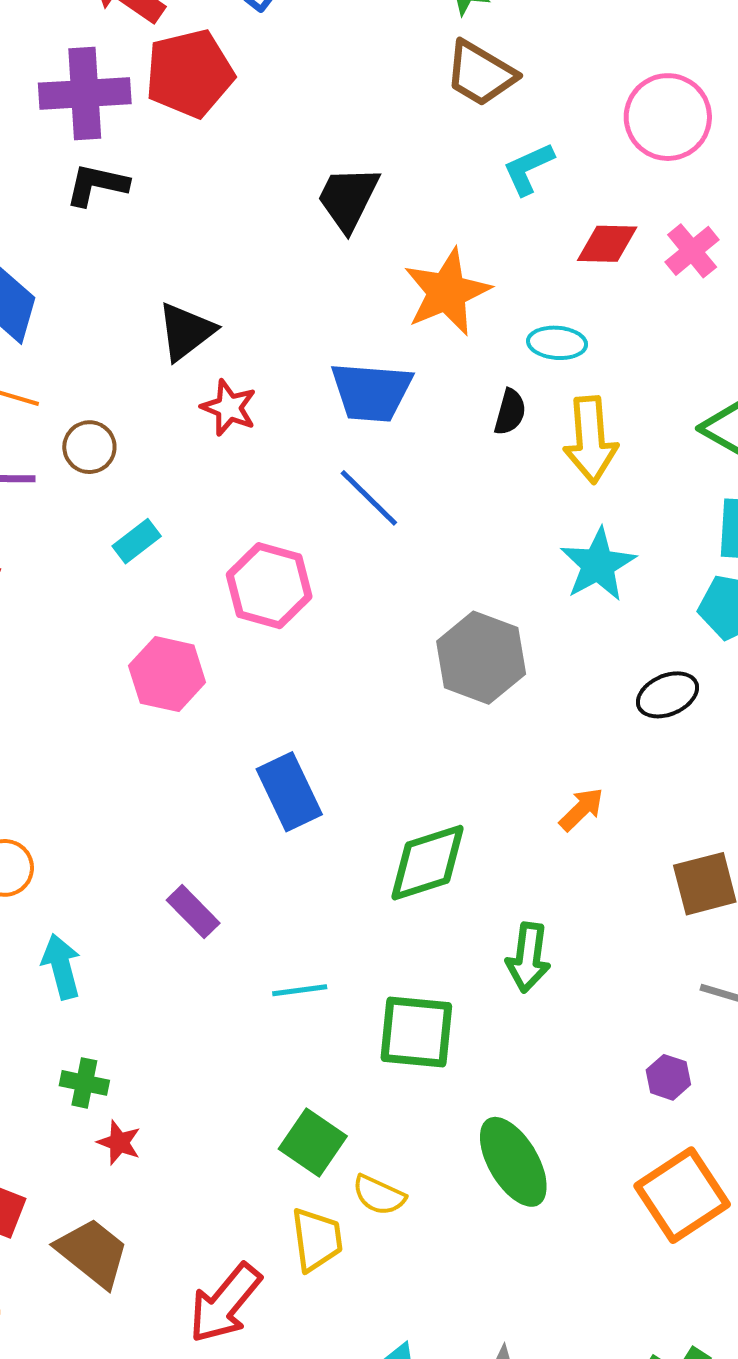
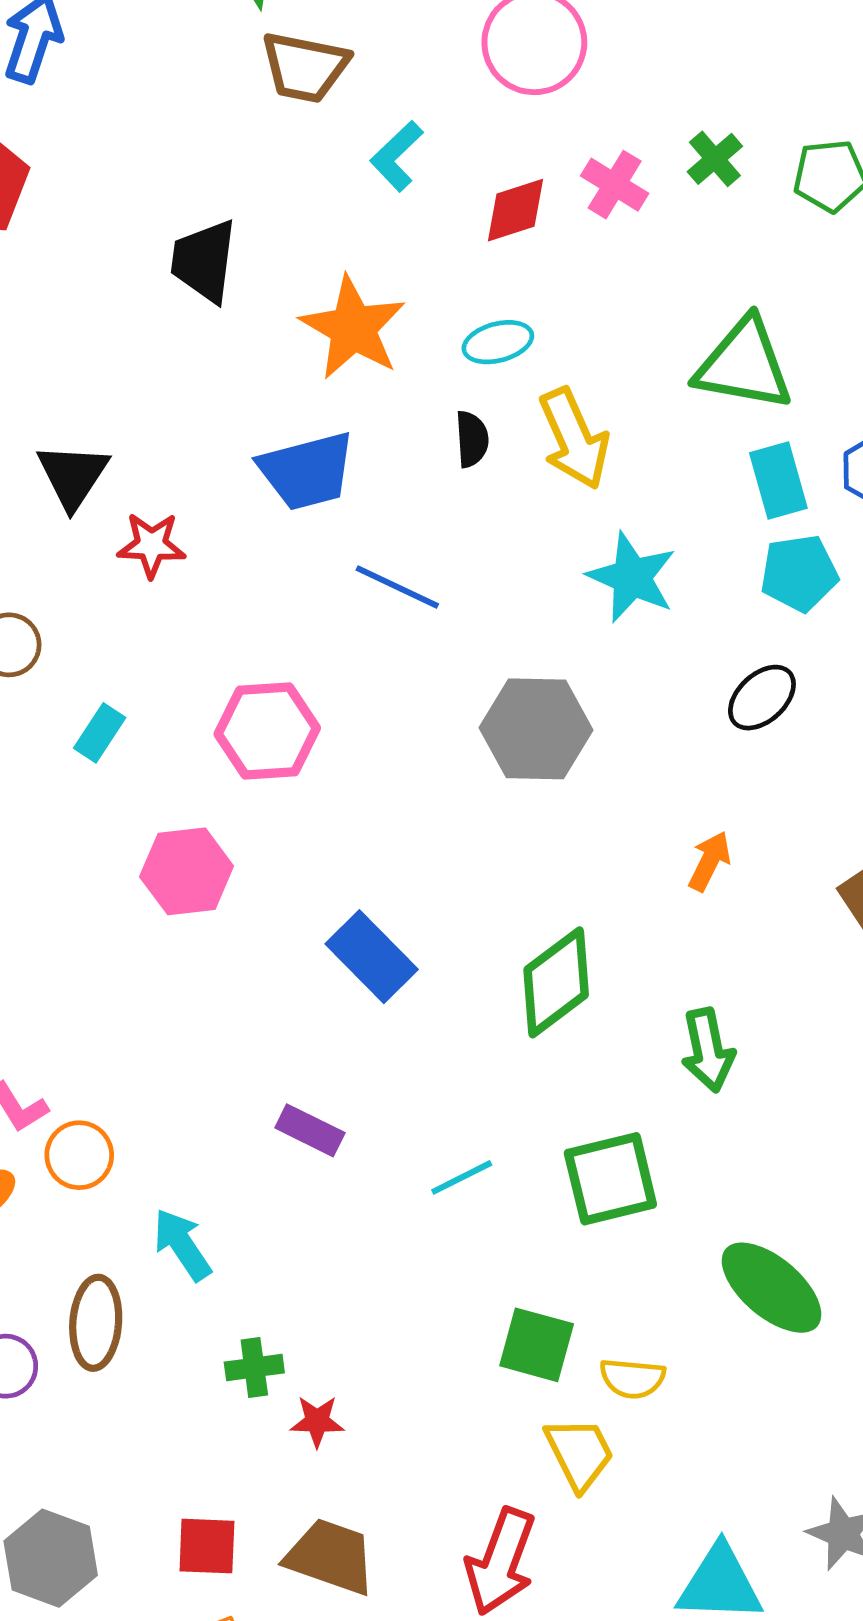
blue line: (369, 498) -> (397, 587), moved

